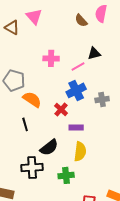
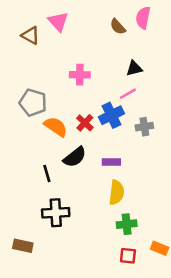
pink line: (78, 66) -> (128, 94), moved
red cross: (61, 109) -> (85, 123), moved
black line: (25, 124) -> (47, 173), moved
black semicircle: (49, 147) -> (75, 157), moved
green cross: (66, 175) -> (127, 224), moved

